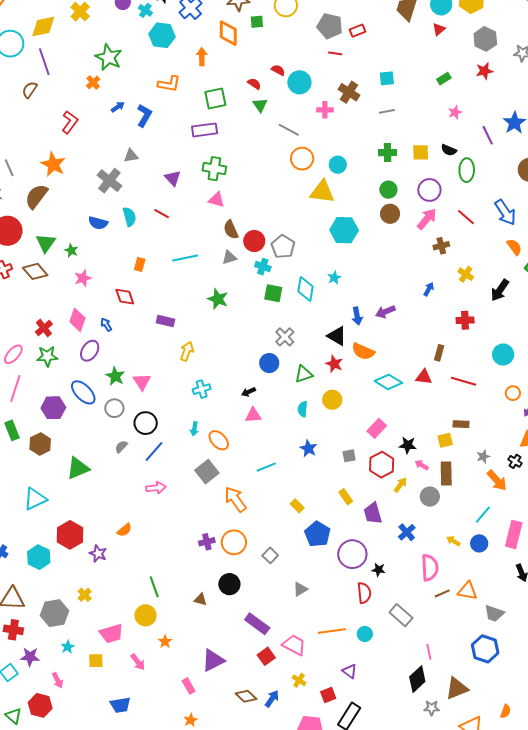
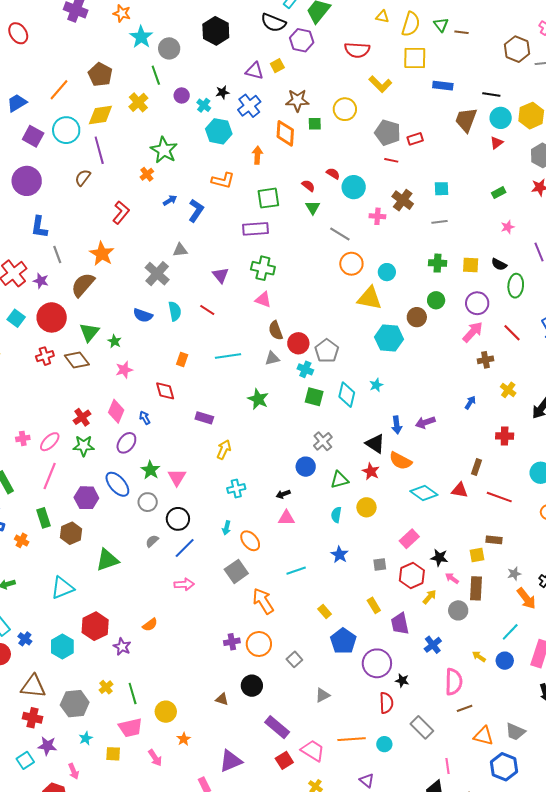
brown circle: (390, 214) -> (417, 317), moved
green line: (154, 587) -> (133, 693), moved
orange triangle: (467, 591) -> (483, 736), moved

